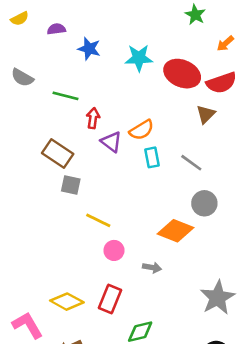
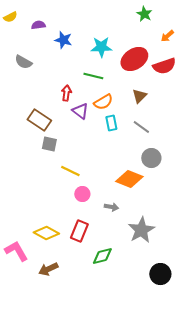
red ellipse: (182, 74) -> (134, 59), turned -56
gray semicircle: (22, 78) -> (23, 62), moved
green line: (66, 96) -> (93, 76), moved
brown triangle: (206, 114) -> (139, 96), moved
gray star: (217, 298) -> (141, 230), moved

